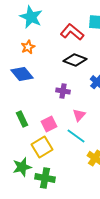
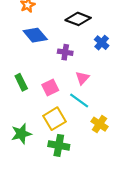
blue diamond: (22, 74) -> (35, 35), moved
yellow square: (42, 147) -> (54, 119), moved
green cross: (45, 178) -> (59, 145), moved

